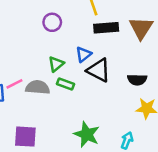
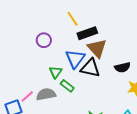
brown triangle: (141, 28) -> (97, 48), moved
blue triangle: (84, 54) -> (75, 59), size x1.5
green rectangle: (66, 84) -> (67, 86), turned 32

